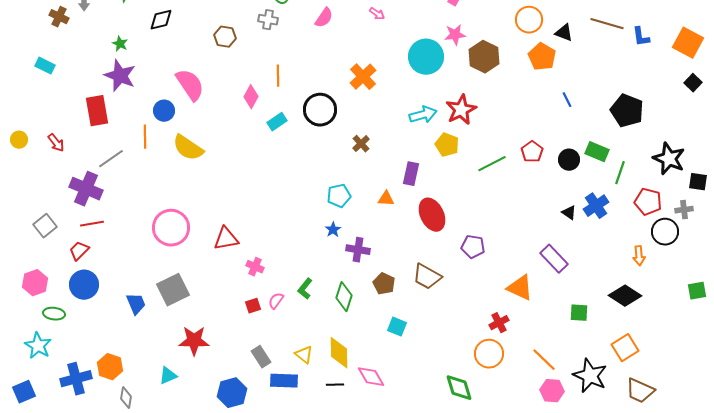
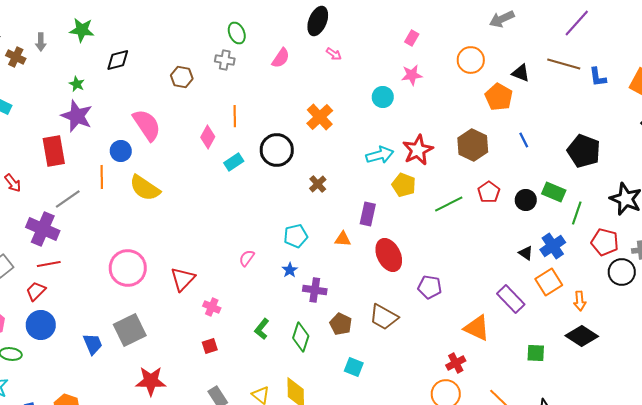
orange circle: (529, 20) -> (471, 60), moved
cyan circle: (426, 57) -> (383, 97), size x0.6
brown hexagon: (484, 57) -> (473, 145), moved
red triangle: (226, 239) -> (183, 279), turned -36
orange arrow: (639, 256) -> (580, 301), moved
pink semicircle: (276, 301) -> (247, 258), moved
orange square: (625, 348) -> (549, 282), moved

